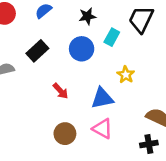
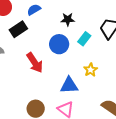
black rectangle: (37, 51) -> (18, 29), moved
red arrow: (61, 91) -> (35, 63), moved, size x1.5

